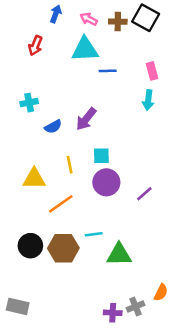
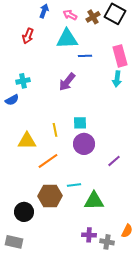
brown cross: (118, 22) -> (93, 17), turned -32
pink rectangle: (152, 71) -> (120, 56), size x1.5
purple arrow: (86, 119) -> (67, 82), moved
blue semicircle: (53, 127) -> (12, 100), moved
purple line: (144, 194) -> (114, 161), moved
black circle: (30, 246) -> (24, 212), moved
gray cross: (135, 306) -> (107, 242), turned 32
purple cross: (113, 313) -> (89, 235), moved

